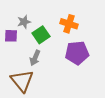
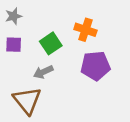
gray star: (24, 22) -> (14, 16), moved
gray arrow: (35, 58) -> (43, 72), turned 42

